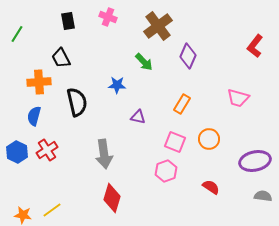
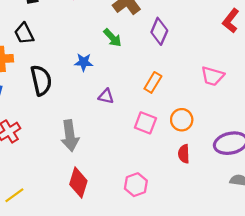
pink hexagon: (166, 171) -> (136, 185), moved
red semicircle: (211, 187) -> (184, 154), moved, turned -126

